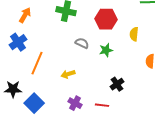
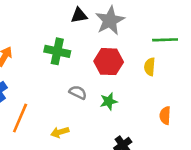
yellow semicircle: (134, 34) -> (150, 67), moved

